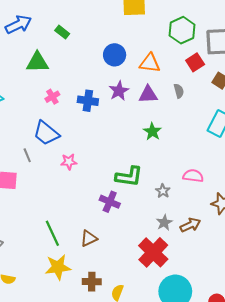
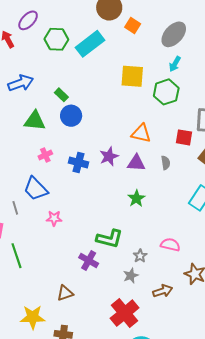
green hexagon: (182, 30) -> (166, 92), moved
blue circle: (115, 55) -> (71, 116), moved
red square: (195, 62) -> (184, 137), turned 36
gray star: (164, 223) -> (131, 276), moved
green line: (52, 233) -> (16, 256), moved

